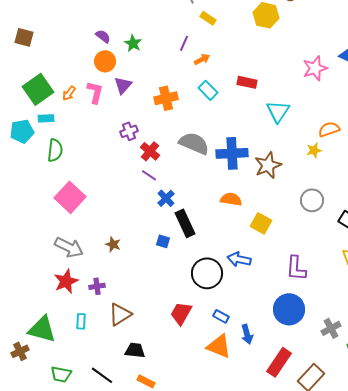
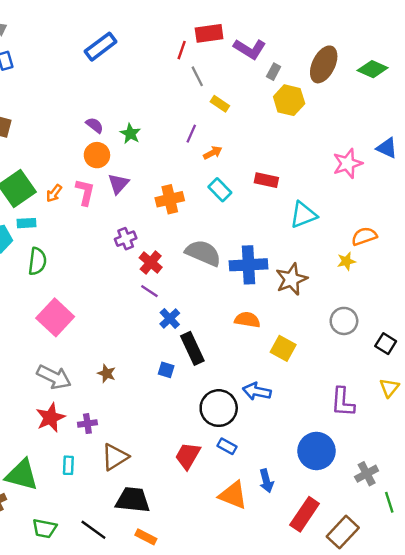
cyan triangle: (278, 111) -> (303, 215), turned 35
purple L-shape: (296, 268) -> (343, 402), moved
blue rectangle: (221, 316) -> (227, 446), moved
black trapezoid: (135, 350) -> (133, 500), size x1.4

